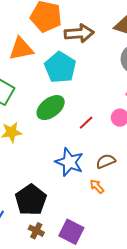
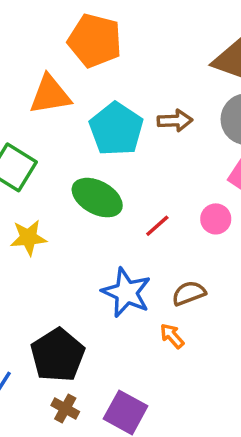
brown arrow: (79, 33) -> (175, 121), moved, size x0.7
green ellipse: (51, 108) -> (97, 198), turned 64

